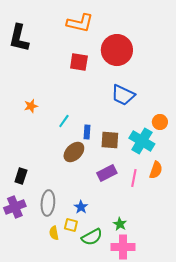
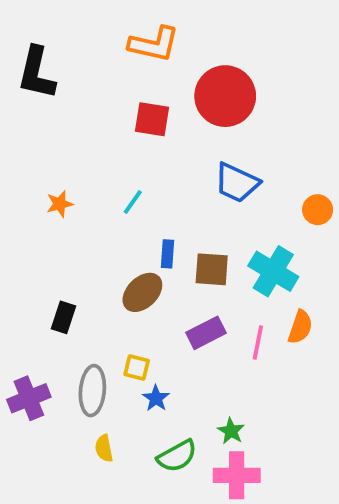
cyan line: (64, 121) -> (133, 202), moved
orange circle: (160, 122) -> (318, 210), moved
black rectangle: (21, 176) -> (64, 317), moved
yellow square: (71, 225) -> (137, 367), moved

